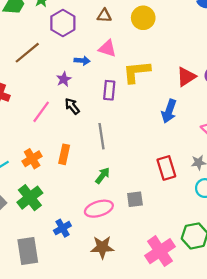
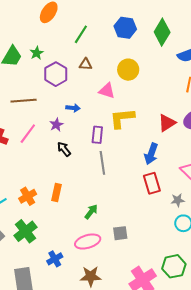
brown triangle: (104, 16) -> (86, 64), moved
pink triangle: (107, 49) -> (107, 91), moved
brown line: (27, 53) -> (24, 101), turned 35
pink line: (41, 112) -> (28, 134), moved
gray line: (101, 136) -> (102, 163), moved
red rectangle: (166, 168) -> (152, 183), moved

